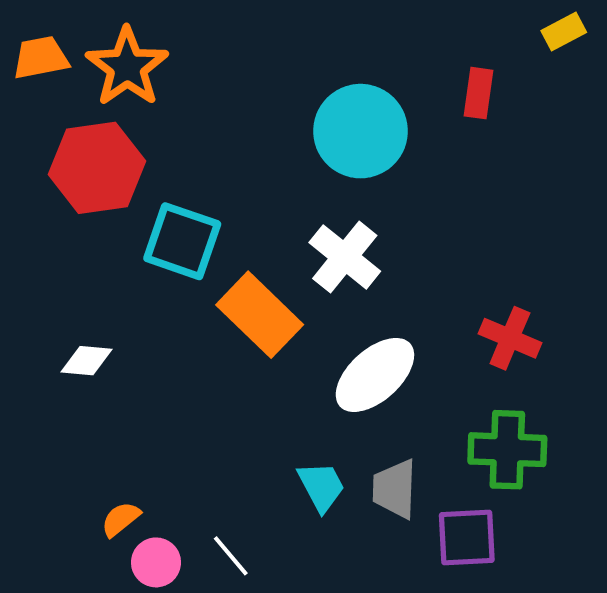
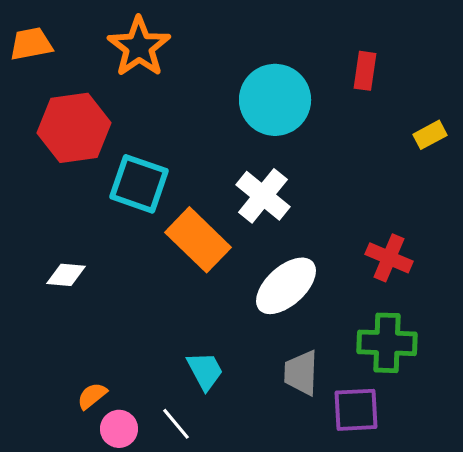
yellow rectangle: (564, 31) -> (430, 135), moved
orange star: (127, 67) -> (139, 47), moved
cyan trapezoid: (321, 486) -> (205, 371), moved

